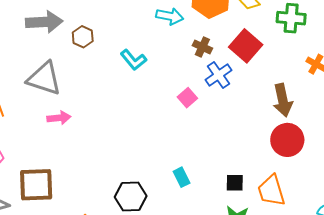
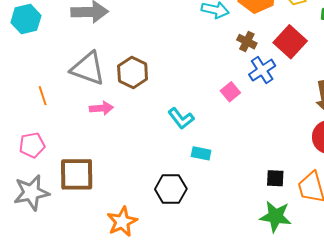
brown hexagon: (83, 37) -> (133, 73), moved, size x1.4
cyan L-shape: (133, 60) -> (181, 118), moved
cyan rectangle: (182, 177) -> (201, 153), moved, turned -54

